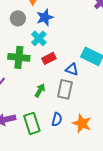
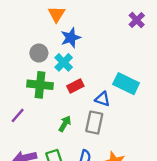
gray circle: (18, 18) -> (39, 53), moved

